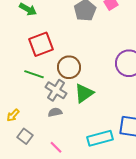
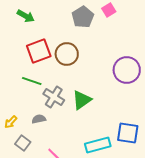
brown circle: (69, 67) -> (67, 54), moved
gray semicircle: (55, 112) -> (39, 119), moved

